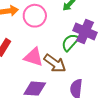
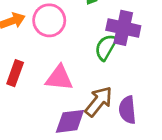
brown arrow: (55, 63) -> (99, 101), moved, turned -75

